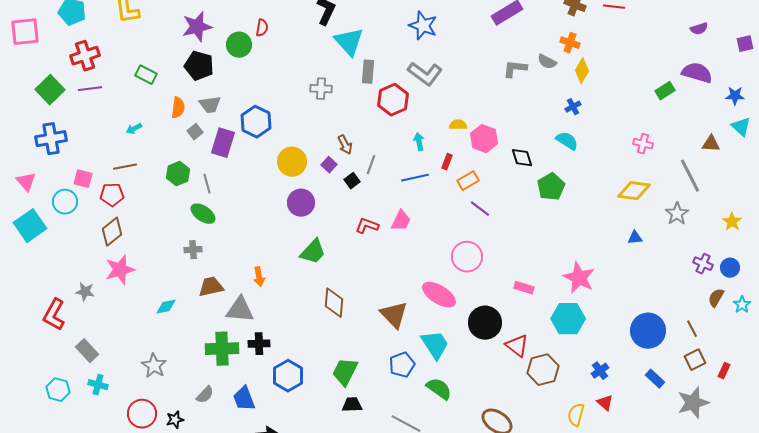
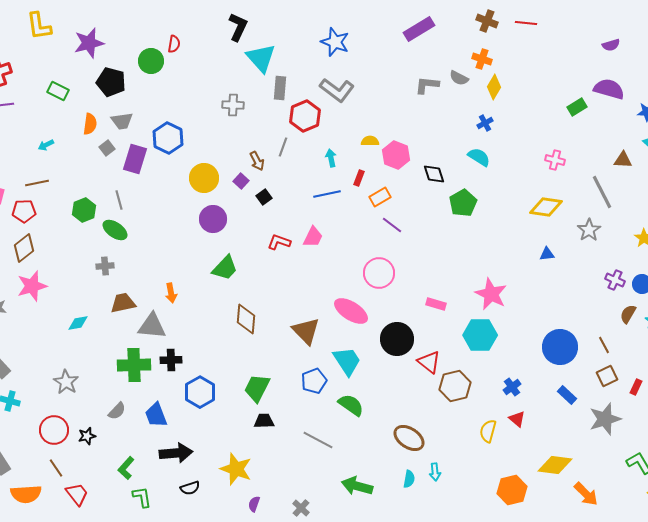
purple star: (197, 27) -> (89, 43), moved
gray line: (371, 165) -> (283, 147), moved
green hexagon: (178, 174) -> (84, 210), moved

